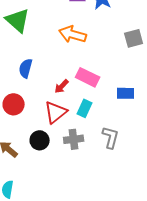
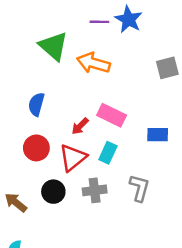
green triangle: (18, 20) -> (53, 46), moved
red circle: (14, 104) -> (36, 148), moved

